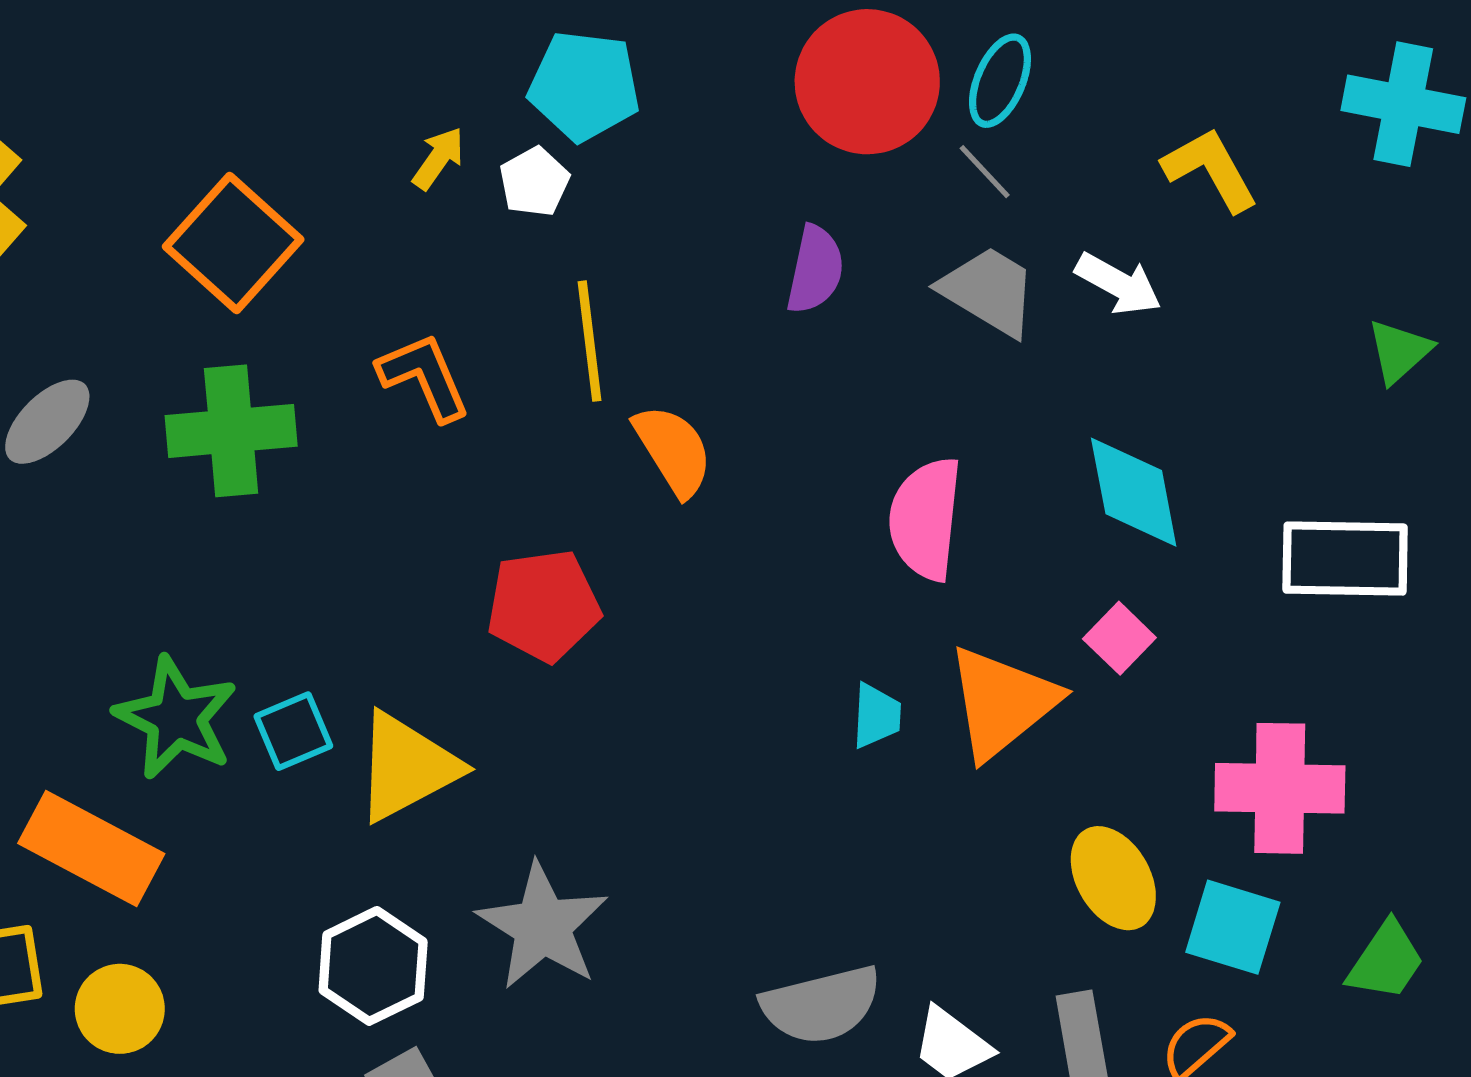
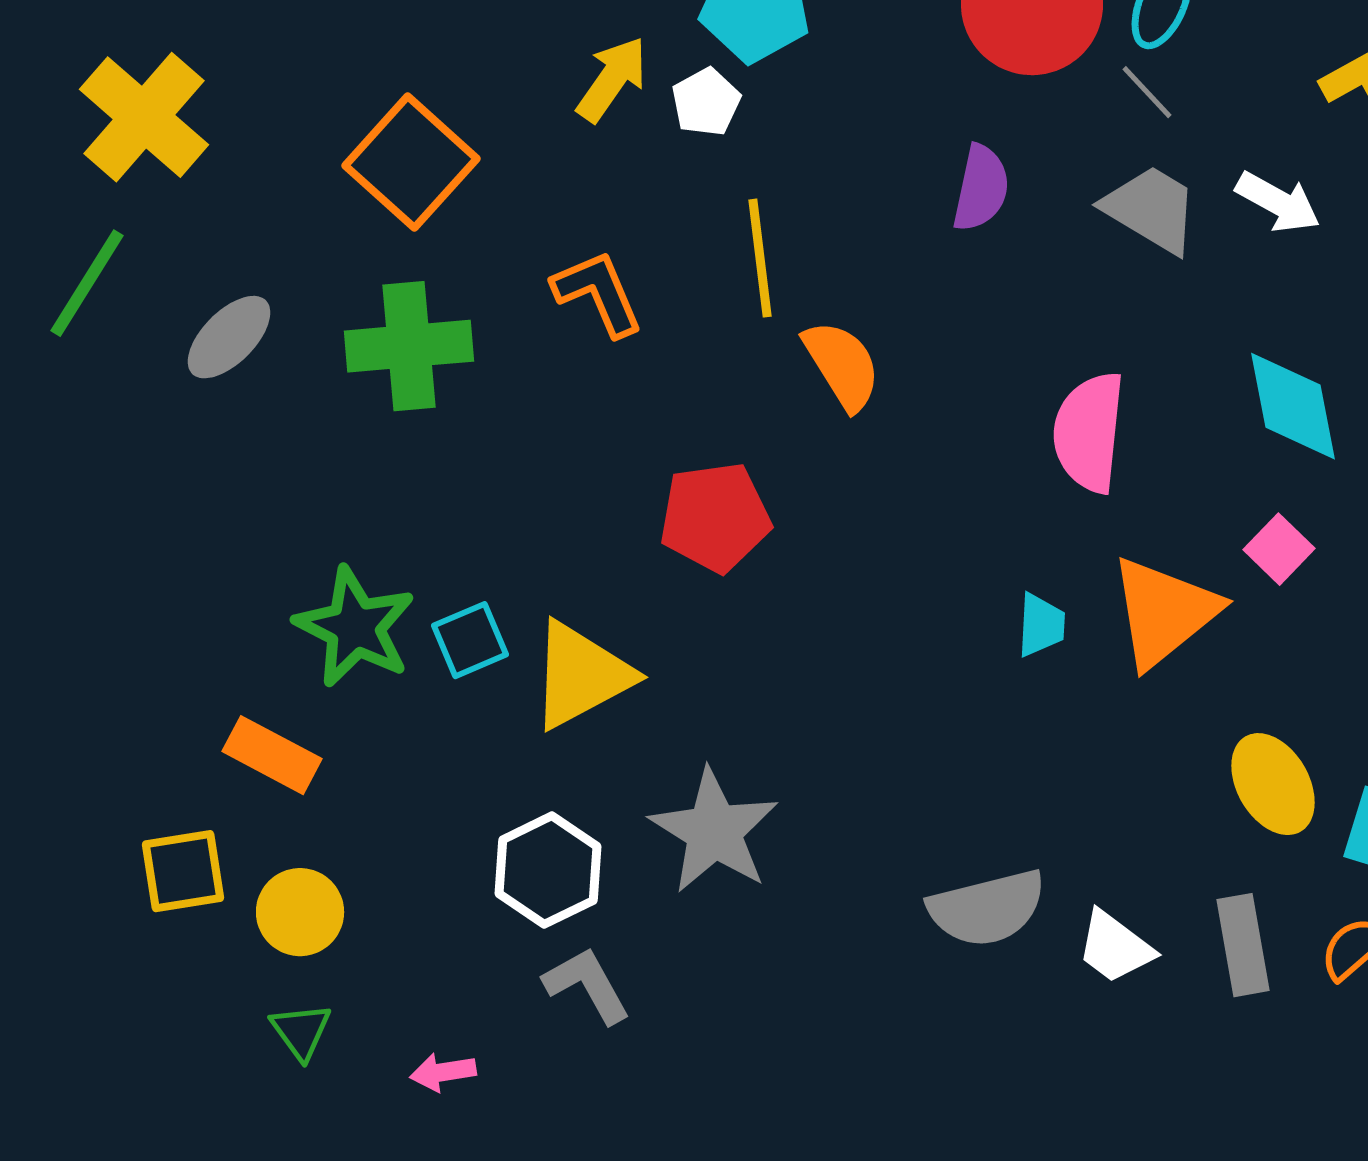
yellow arrow: (438, 158) -> (612, 79), size x1.4
orange rectangle: (91, 849) -> (272, 755), size x0.7

